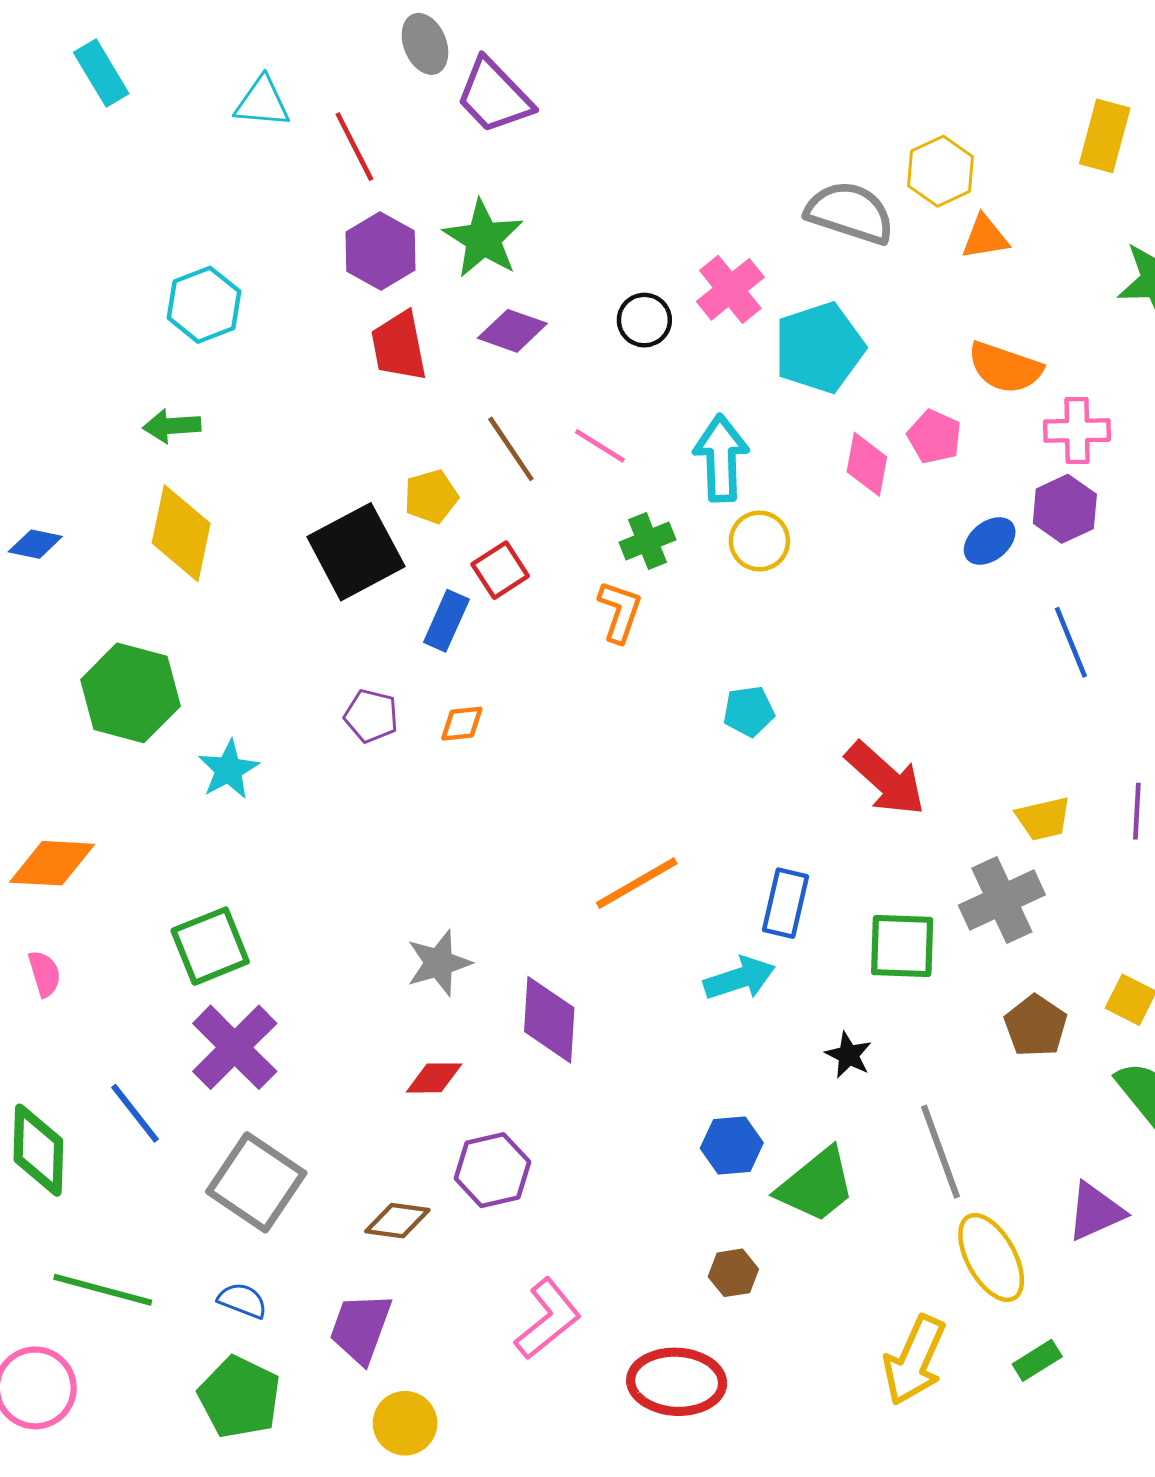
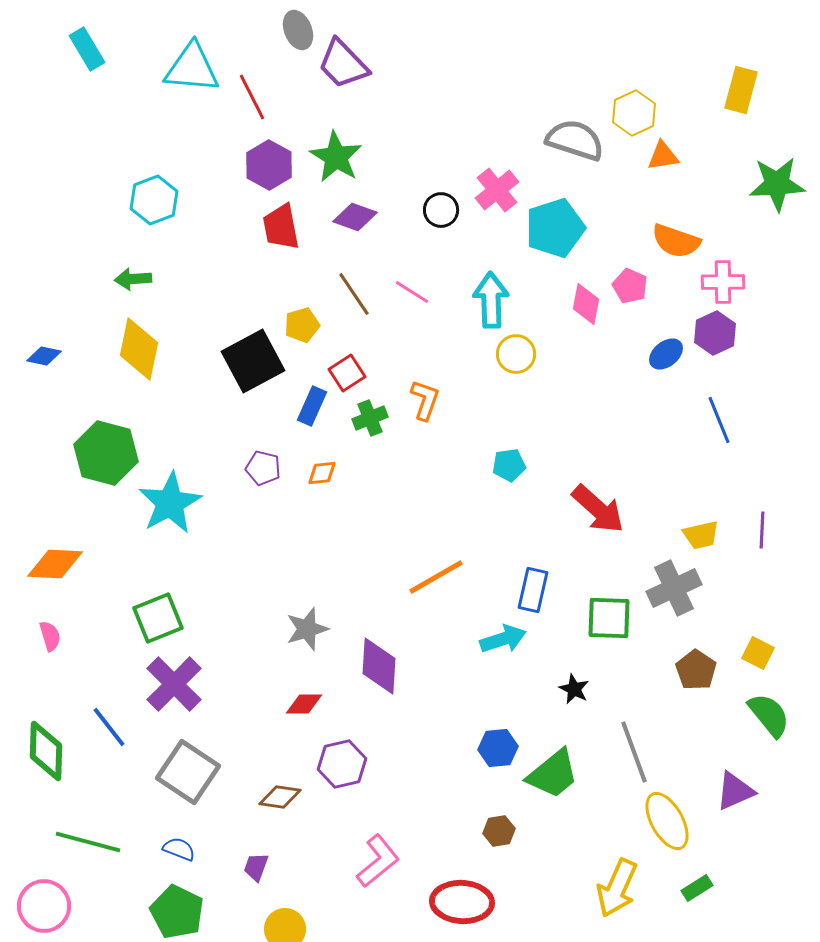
cyan triangle: (262, 102) -> (192, 68), size x1.5
green cross: (647, 541) -> (370, 418), moved
cyan star: (229, 770) -> (170, 503), size x1.6
purple trapezoid: (361, 1328) -> (256, 867), size x0.6

